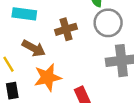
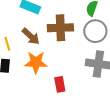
brown cross: (66, 29) -> (60, 28), size x1.4

